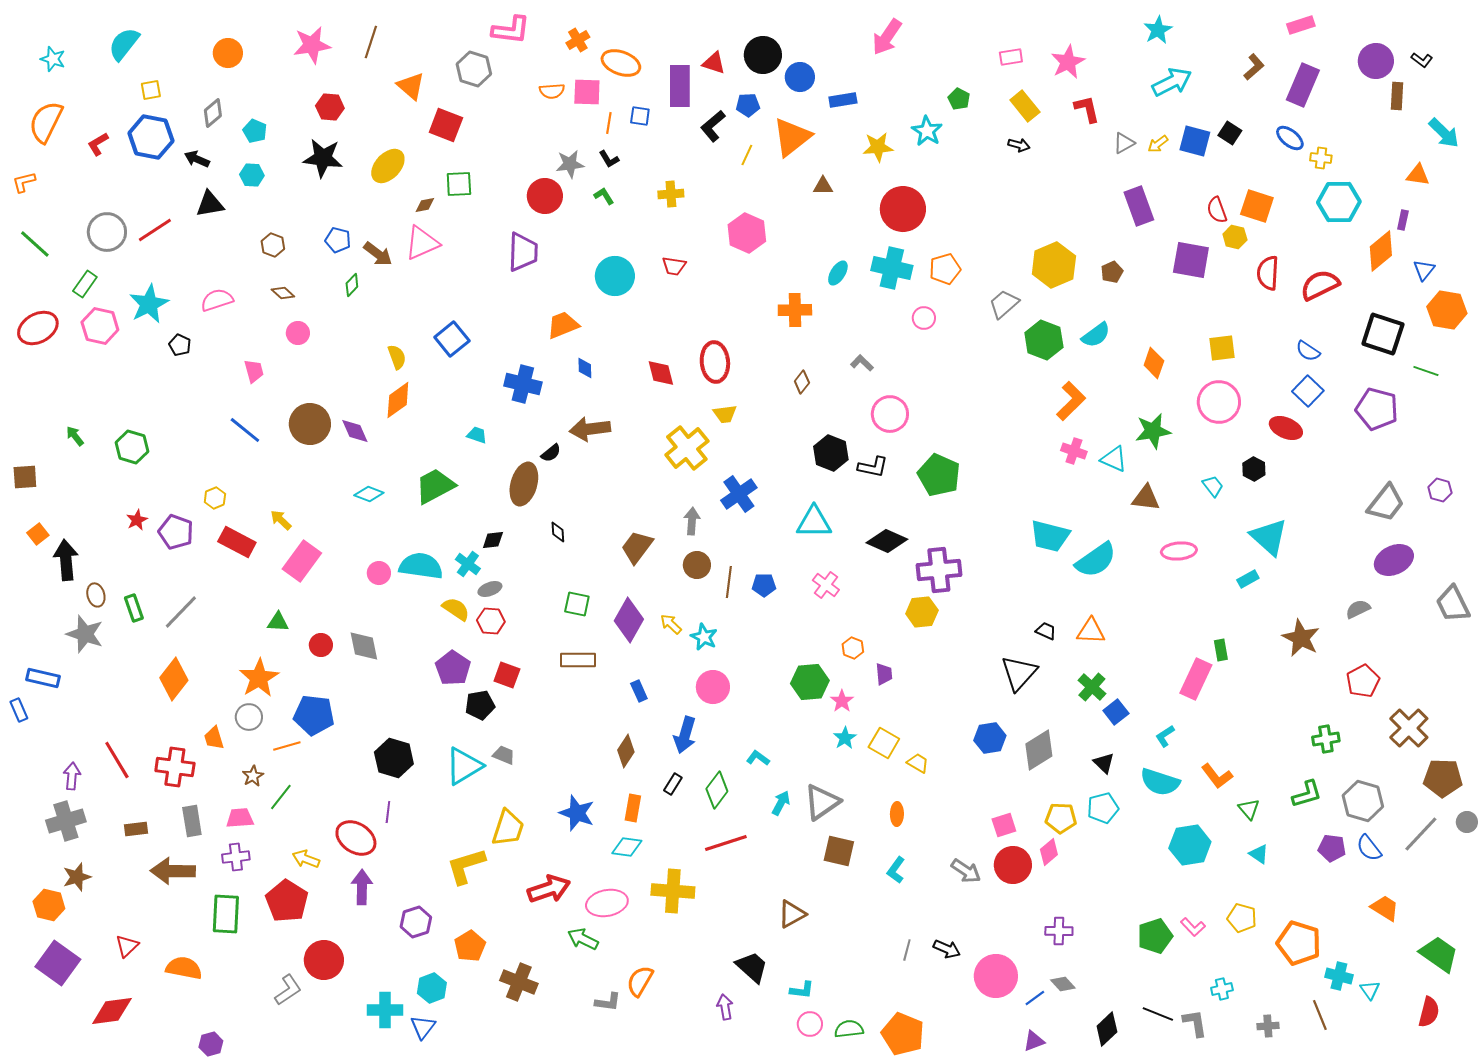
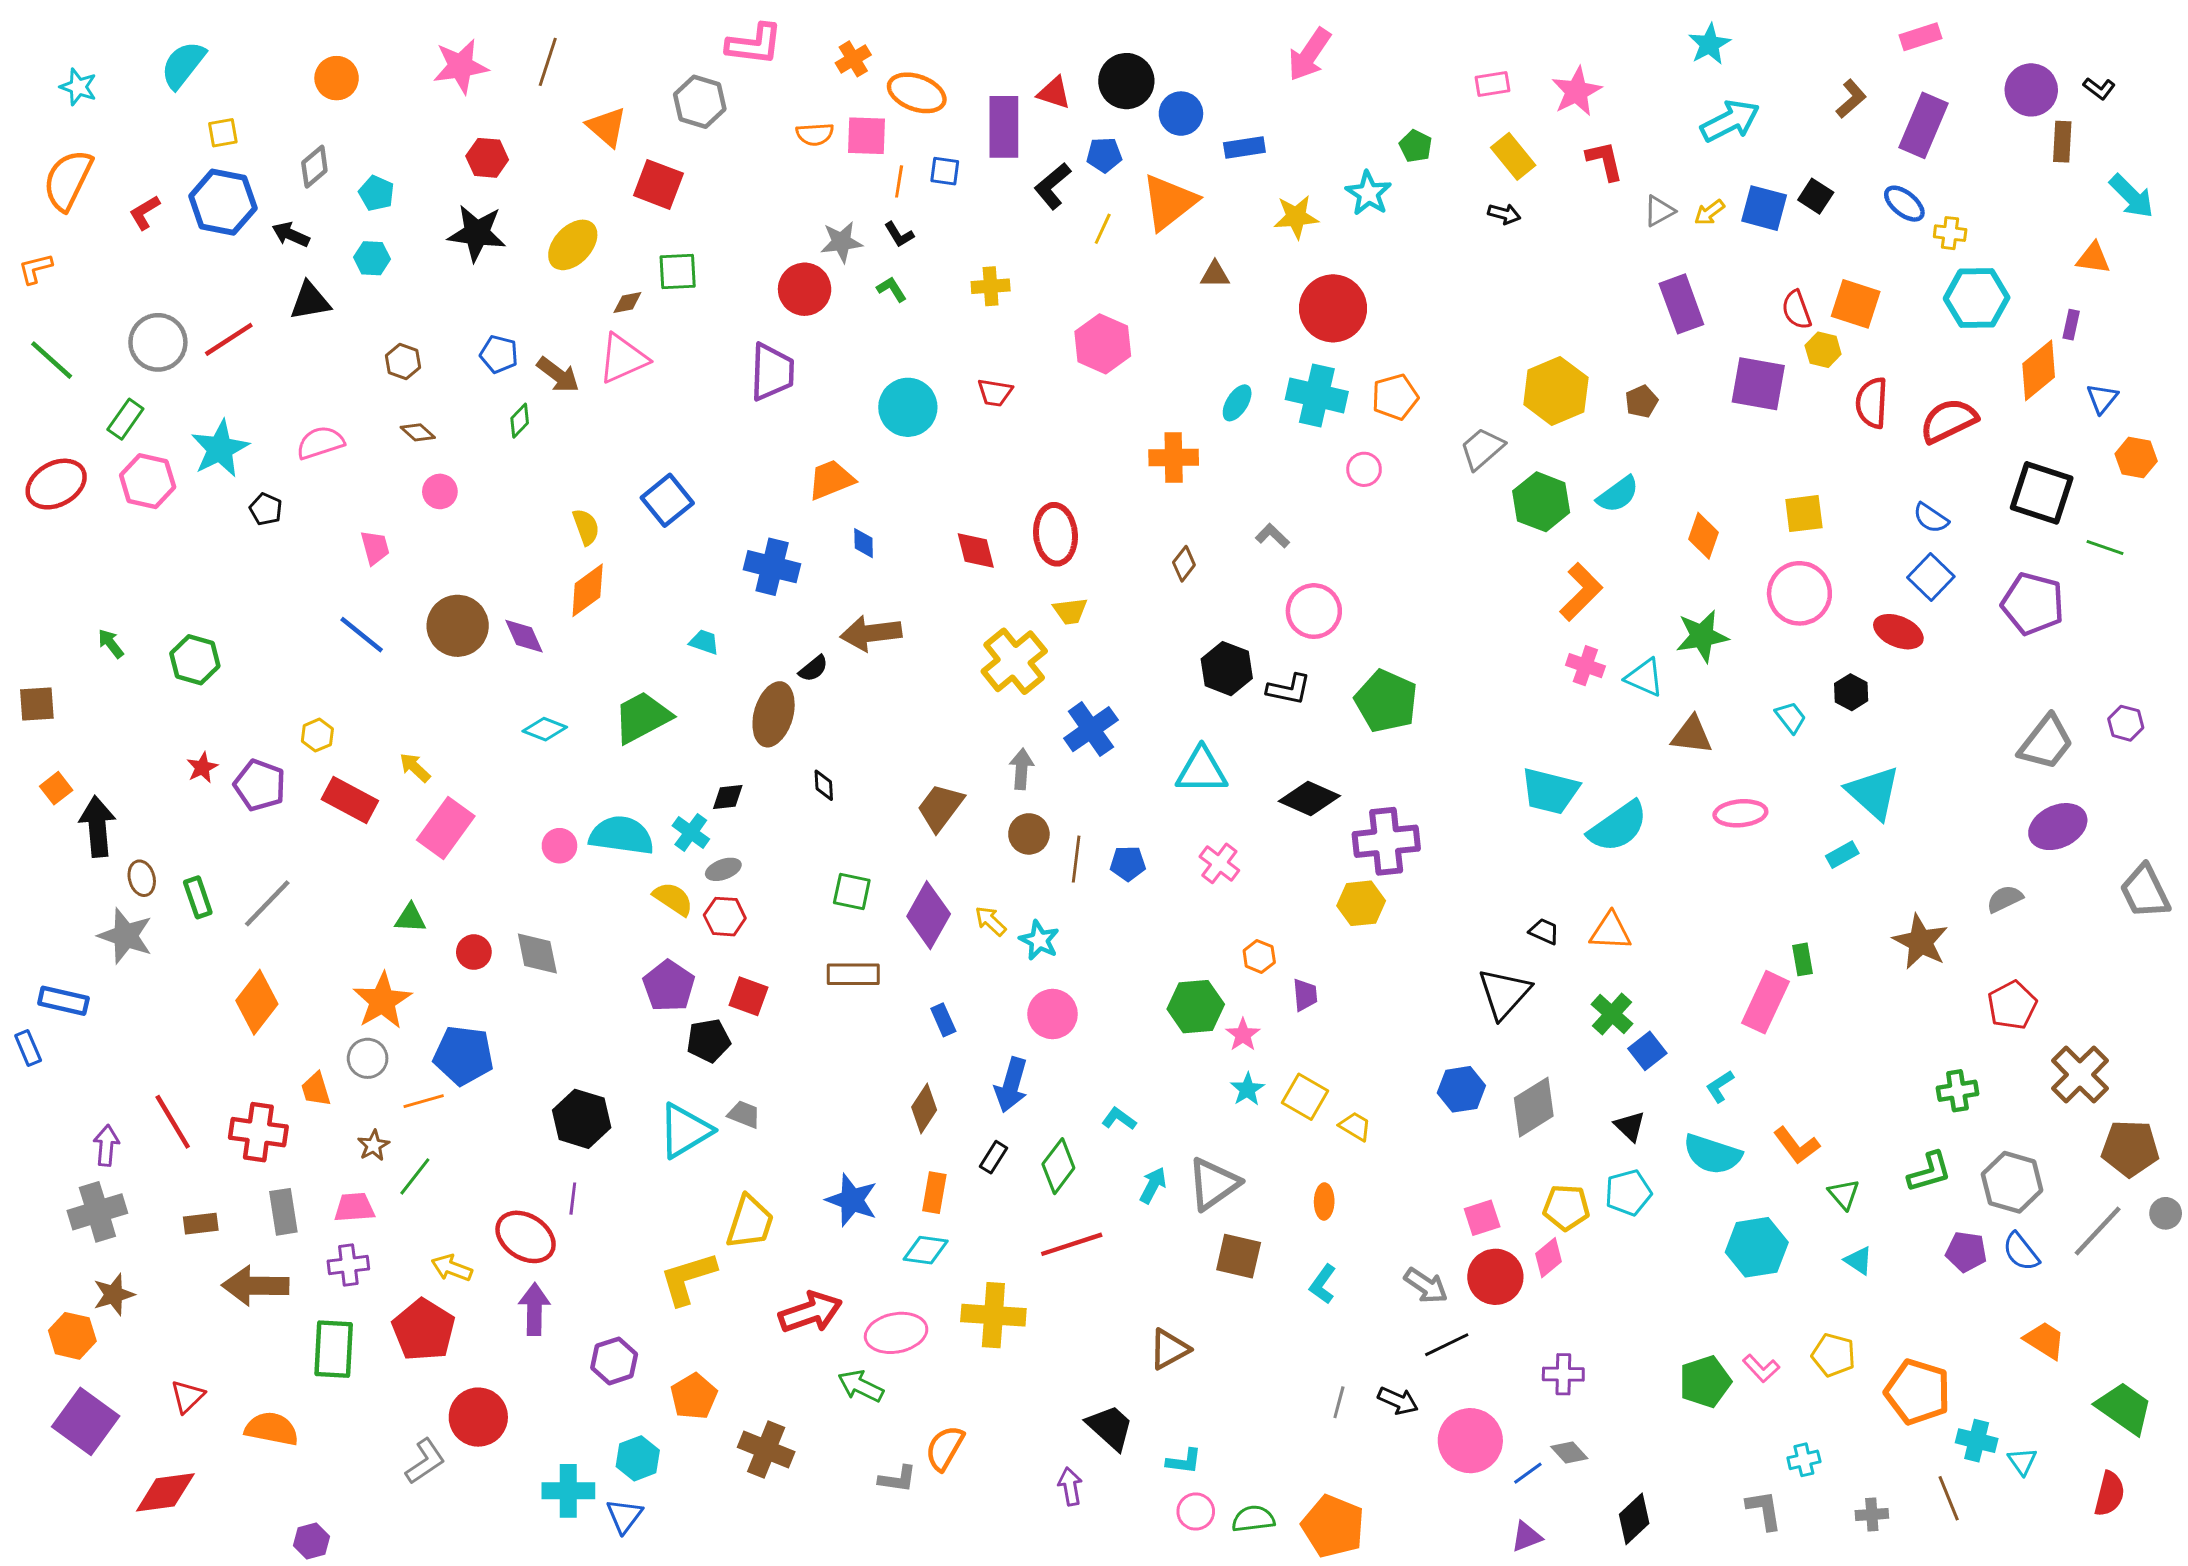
orange hexagon: (1447, 310) -> (2136, 457), size x0.7
black line: (1158, 1014) -> (1447, 1345), moved, turned -48

